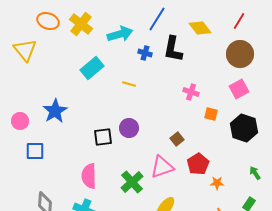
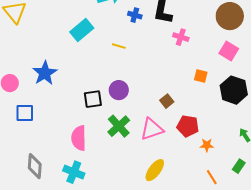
pink square: (239, 89) -> (229, 51), turned -30
pink cross: (191, 92) -> (181, 37), moved
red pentagon: (198, 164) -> (188, 126), turned -30
green cross: (132, 182) -> (119, 126), moved

